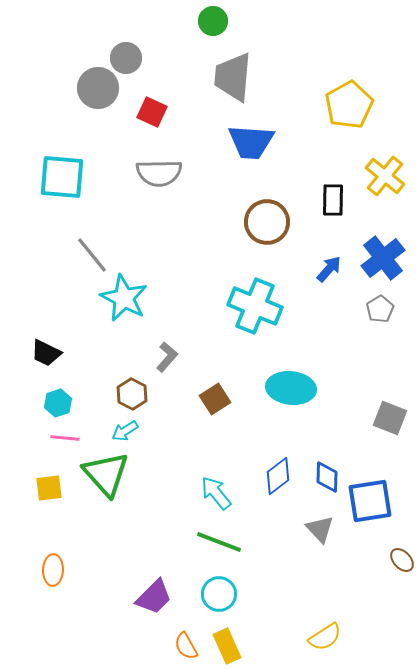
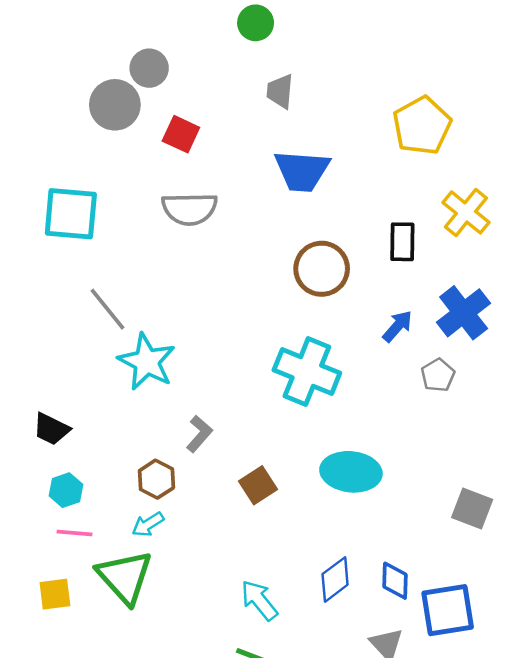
gray trapezoid: (233, 77) -> (280, 91), size x0.6
gray pentagon: (380, 309) -> (438, 375), moved

